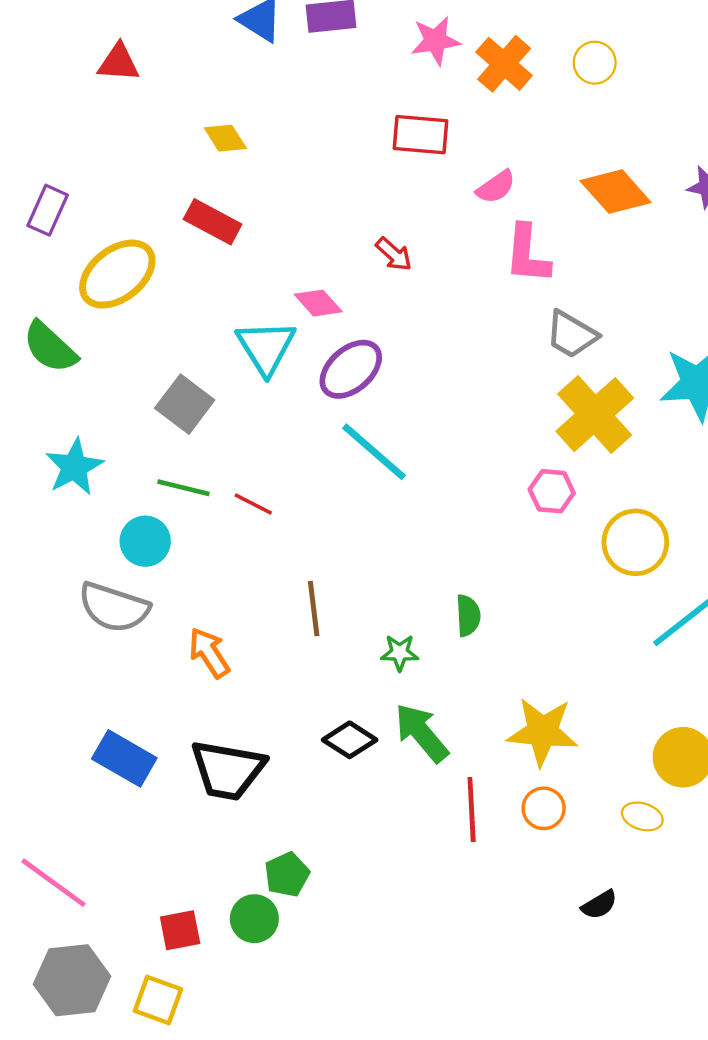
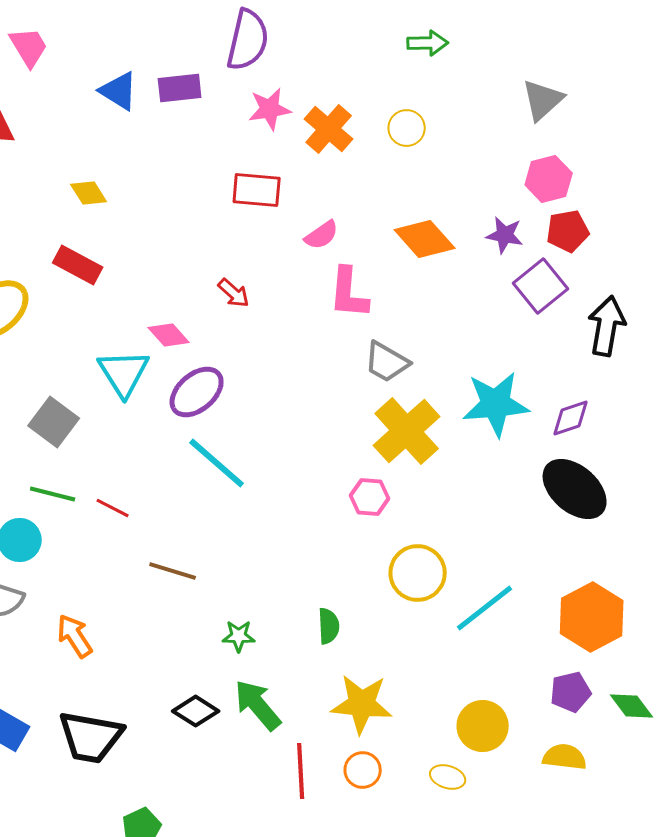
yellow circle: (635, 542) -> (418, 573), moved
brown line: (314, 609) -> (173, 571), moved, turned -66
green semicircle: (468, 616) -> (329, 626), moved

